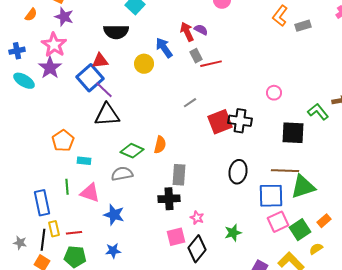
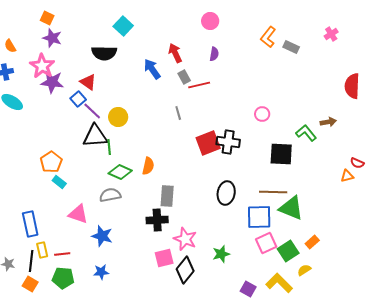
orange semicircle: (31, 15) -> (10, 46), moved, turned 112
gray rectangle: (303, 26) -> (291, 47), turned 42
purple semicircle: (201, 30) -> (214, 54), moved, turned 72
red triangle: (100, 61) -> (88, 82), turned 42
yellow circle: (144, 64) -> (118, 117), moved
purple star: (50, 68) -> (52, 82), moved, turned -30
blue square: (90, 78) -> (78, 99), size x0.6
gray line: (190, 103) -> (178, 113), moved, turned -72
cyan rectangle: (84, 161) -> (59, 182), moved, turned 32
green line: (67, 187) -> (109, 147), moved
green triangle: (303, 187) -> (291, 208), turned 40
pink star: (197, 218) -> (185, 239), size x1.6

